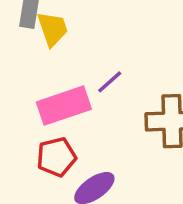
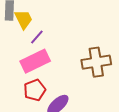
purple line: (110, 82) -> (37, 37), moved

